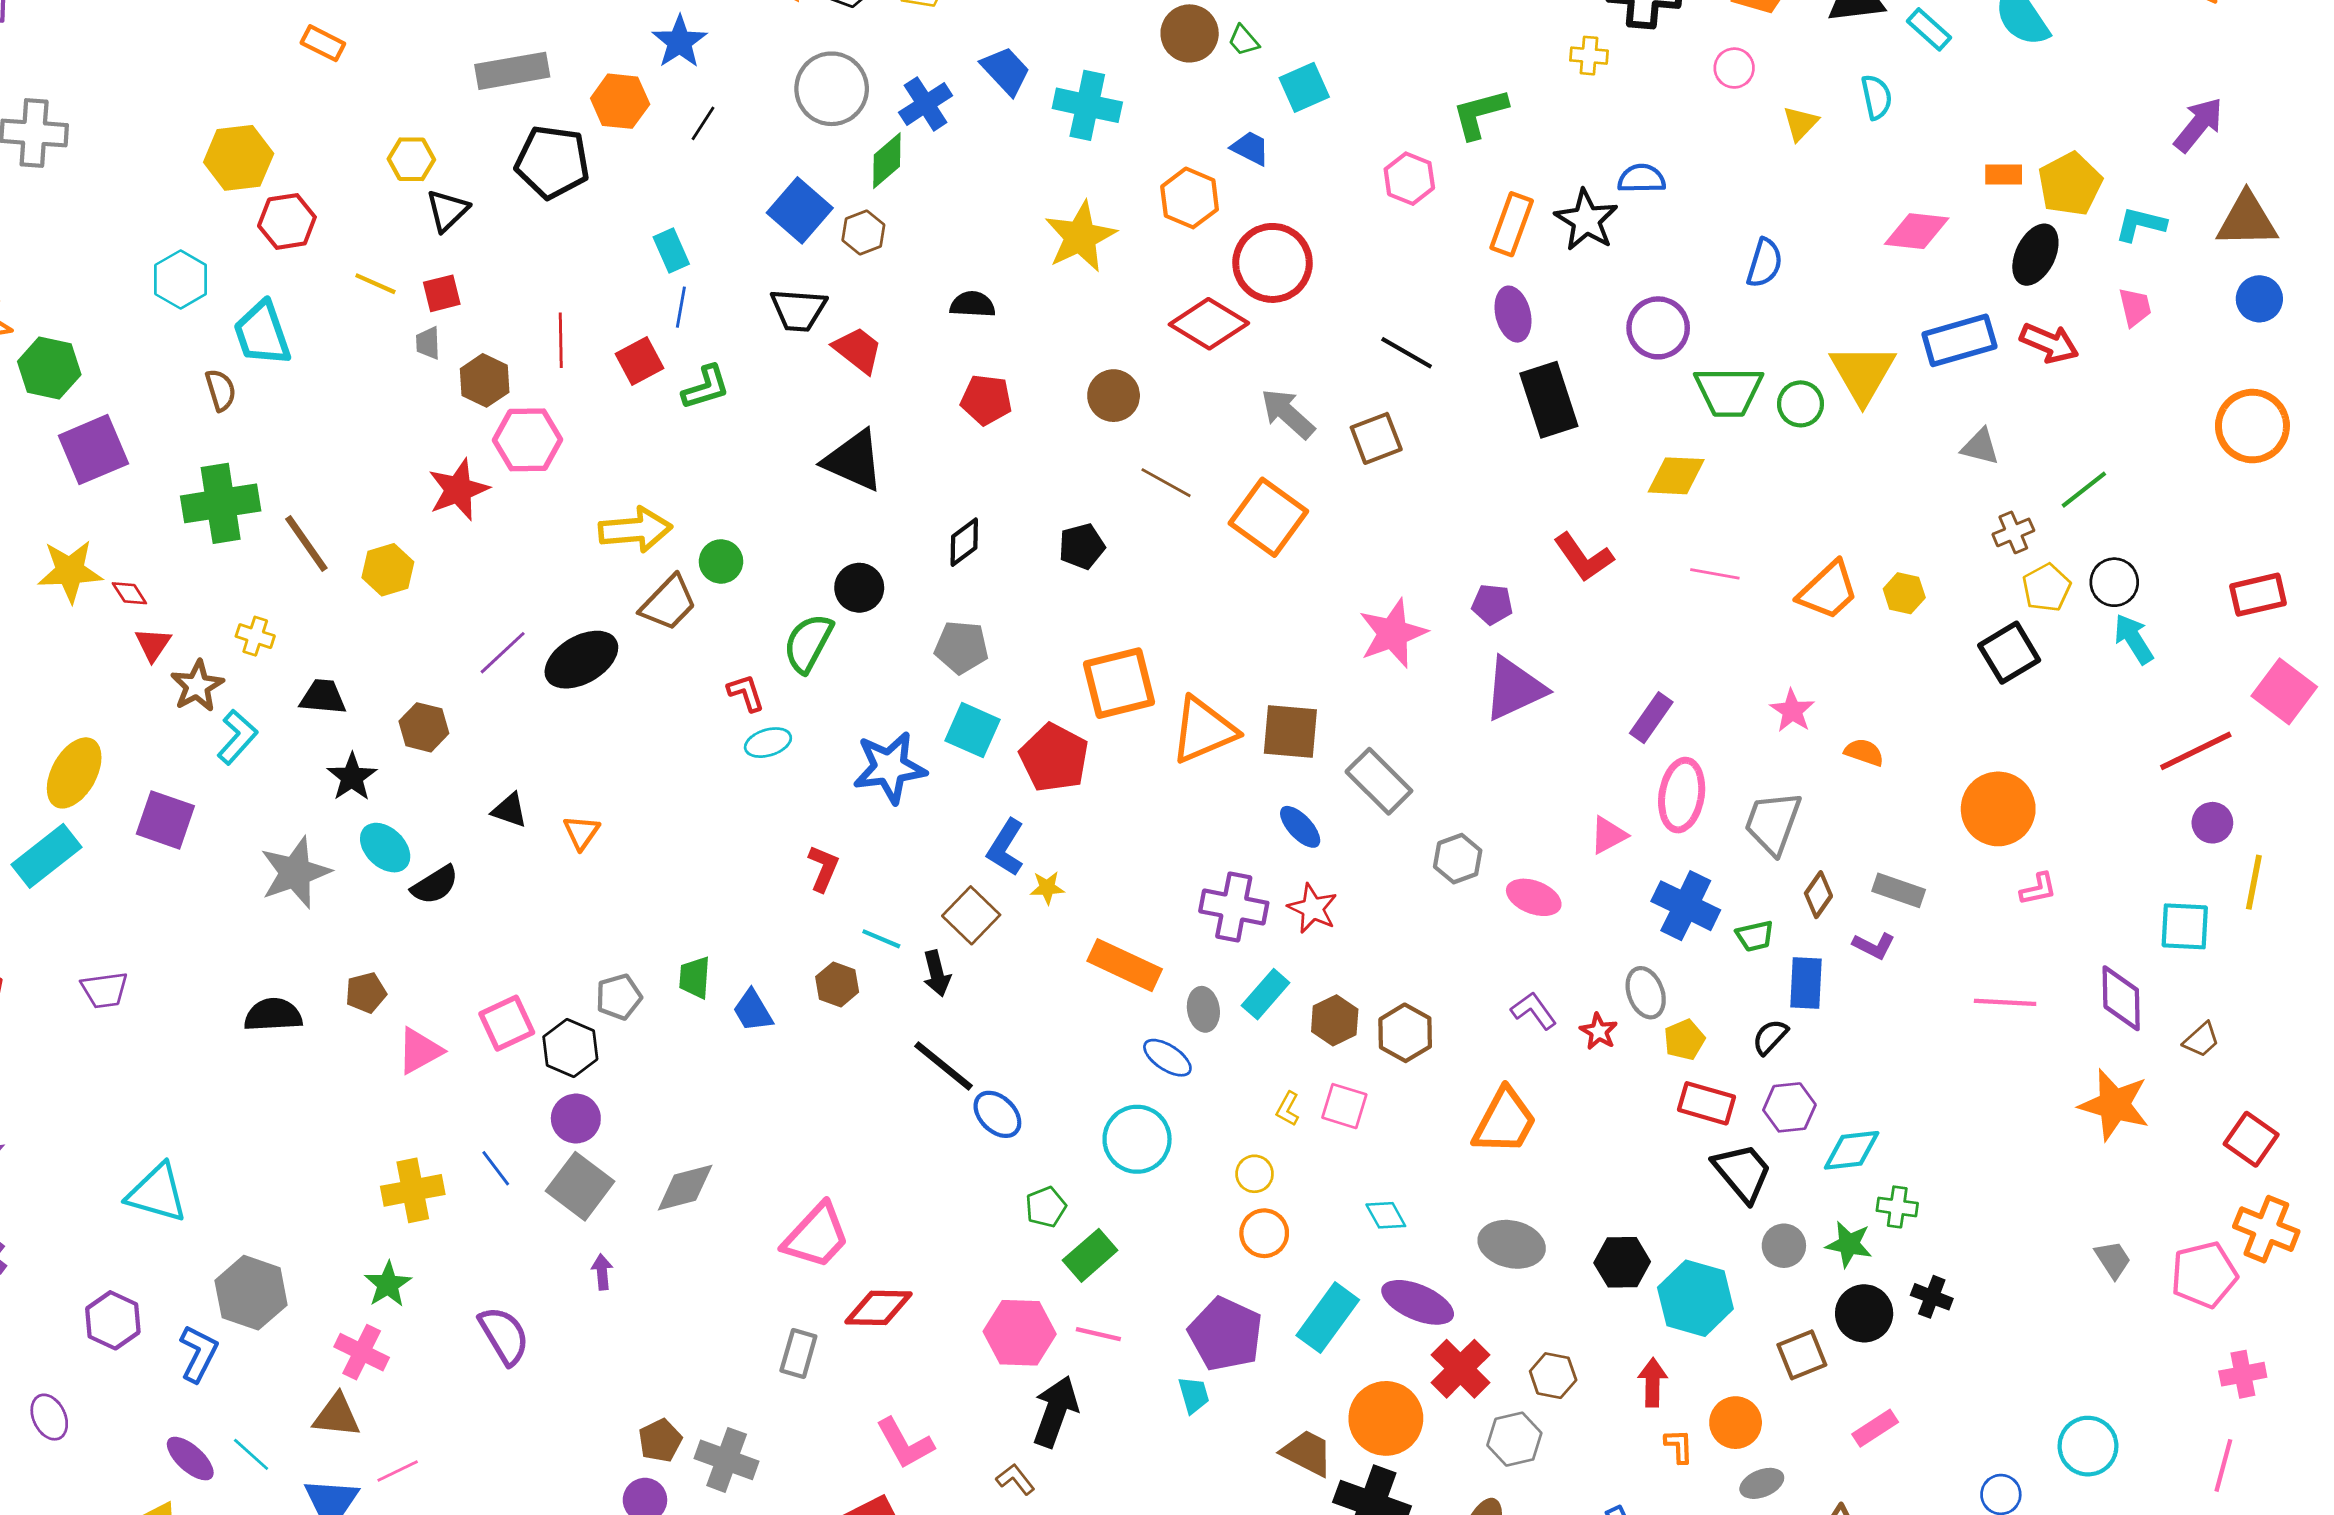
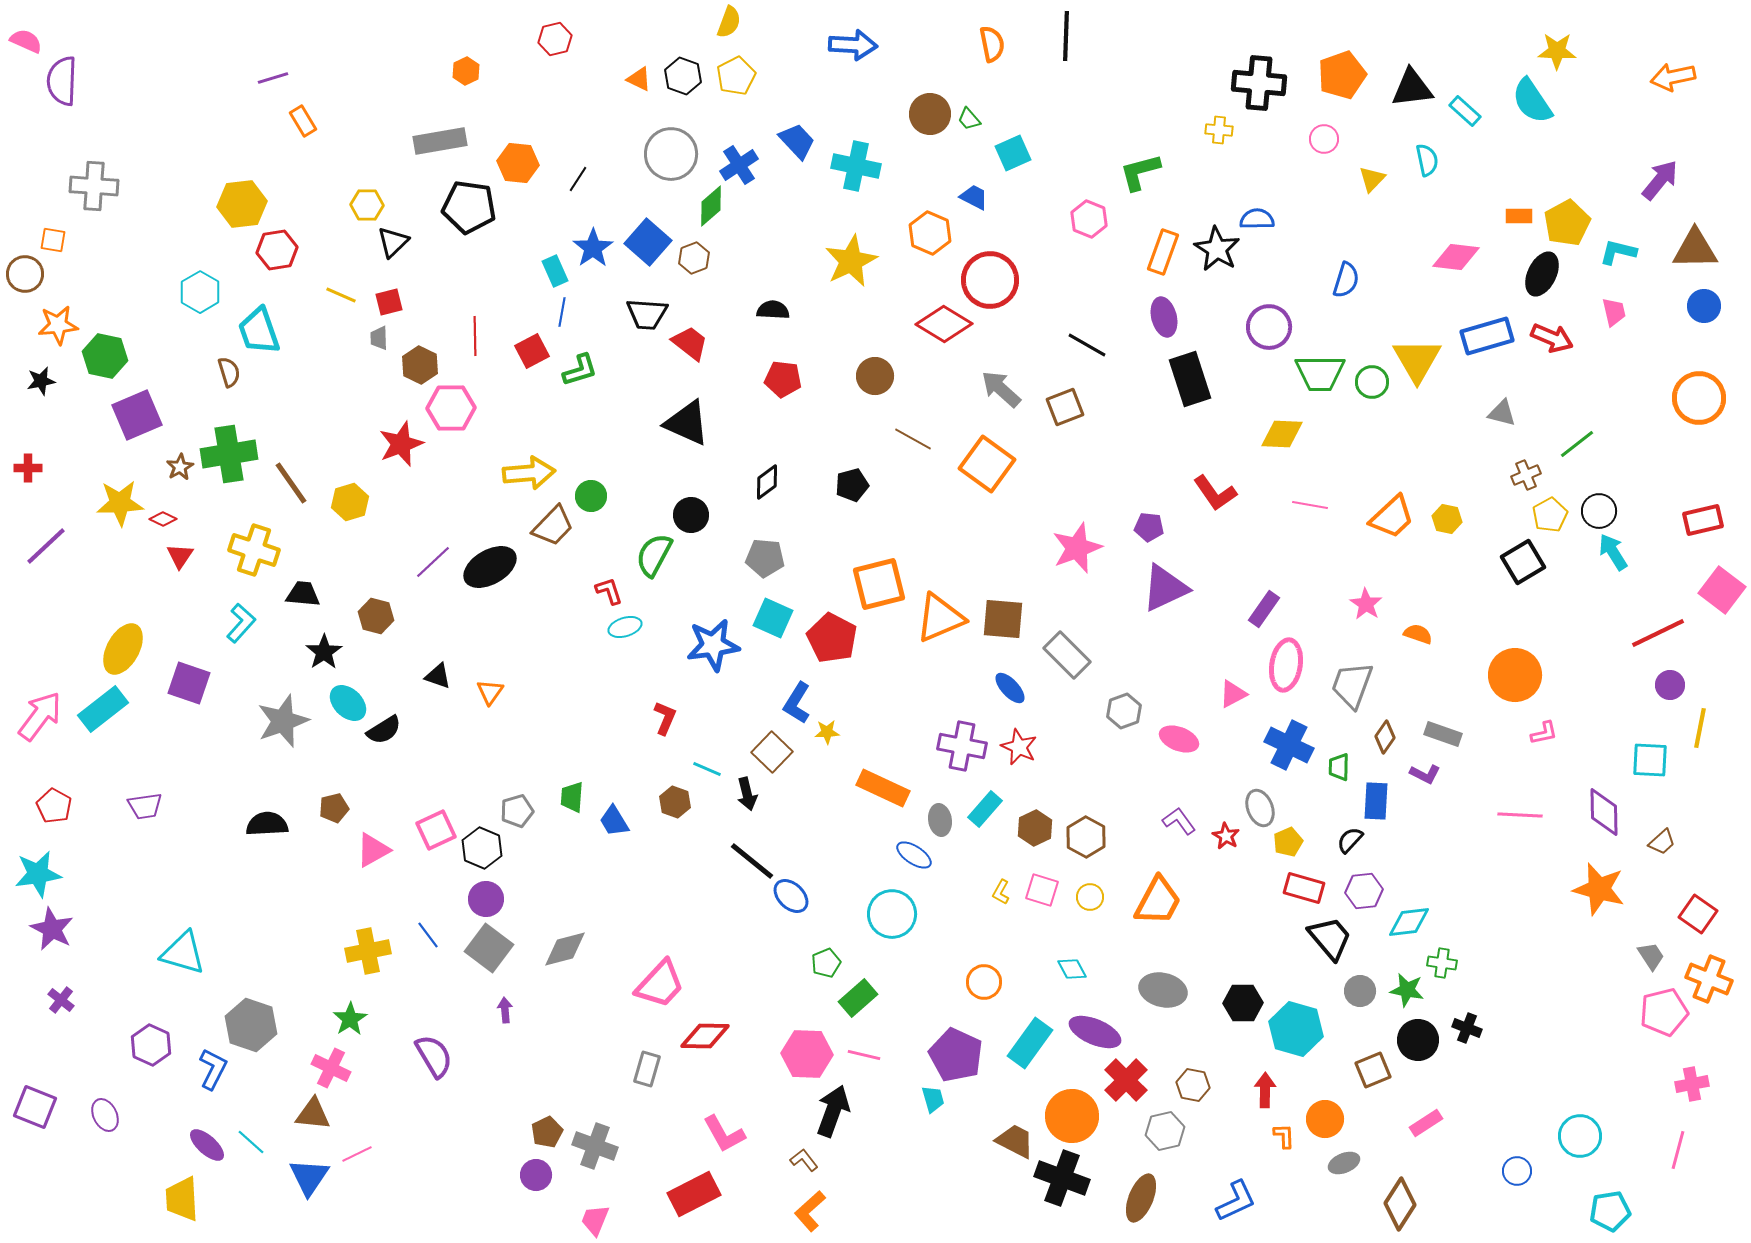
blue star: (680, 42) -> (593, 248), moved
orange rectangle: (323, 43) -> (303, 121), turned 32
red diamond: (129, 593) -> (163, 519), turned -32
yellow cross: (255, 636) -> (254, 550), size x1.8
brown star: (197, 686) -> (180, 467), moved, size x0.7
green trapezoid: (1755, 936) -> (1339, 767), turned 104
yellow circle: (1255, 1174) -> (1090, 897), moved
gray trapezoid: (2113, 1259) -> (1651, 956), moved

